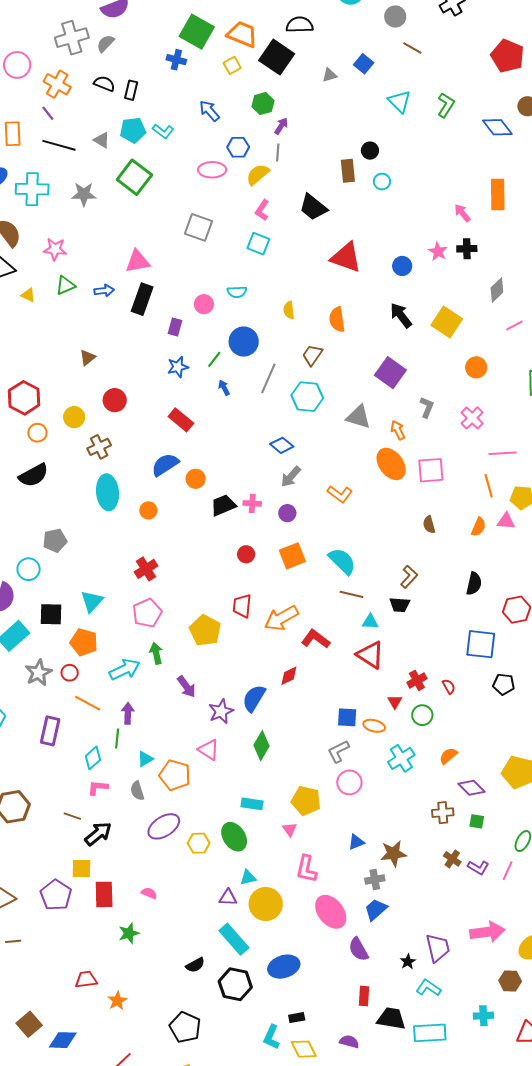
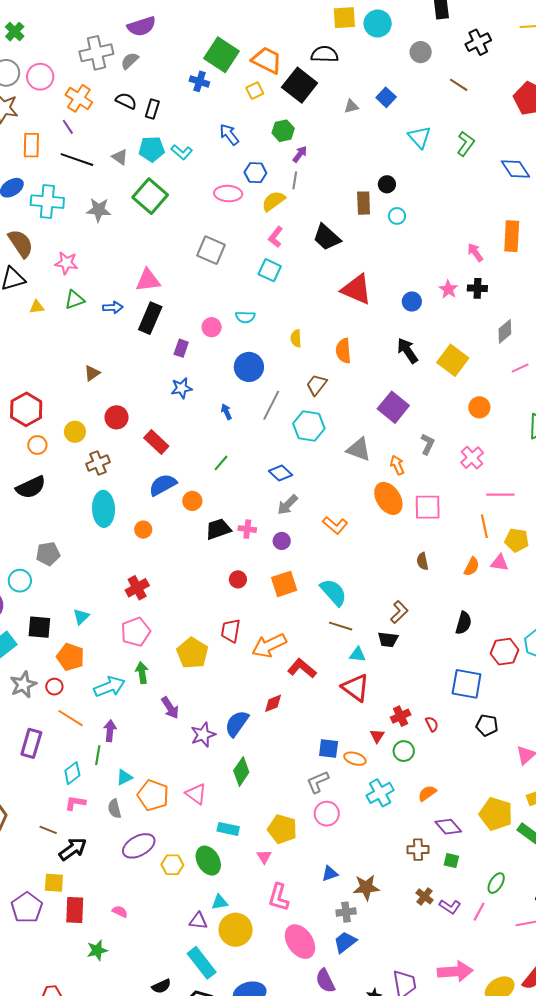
brown line: (412, 48) -> (459, 85), moved
yellow triangle: (28, 295) -> (37, 307), turned -35
green line: (214, 359) -> (221, 463), moved
red rectangle: (181, 420) -> (156, 442), moved
cyan triangle: (92, 601) -> (81, 617), size x0.7
pink triangle: (209, 750) -> (196, 794), moved

